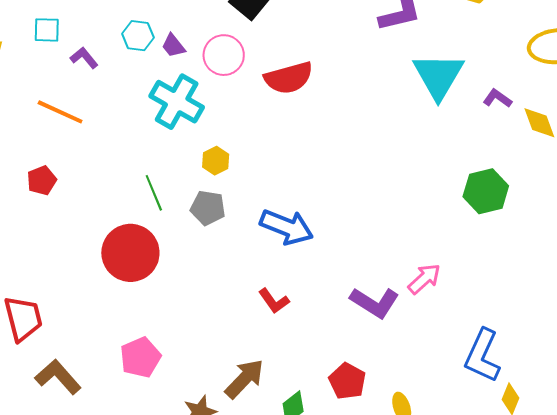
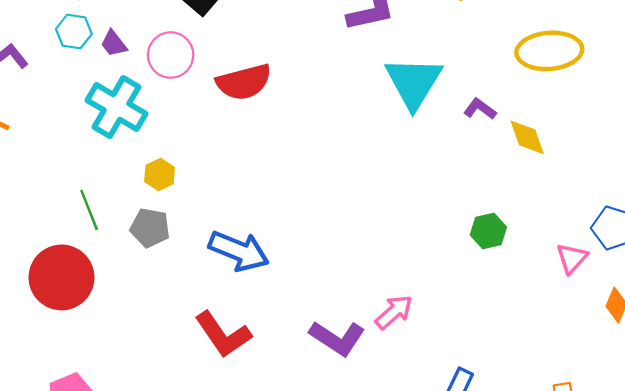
green hexagon: (486, 191) -> (488, 231), moved, size x0.7
red L-shape: (274, 301) -> (223, 334), size x1.6

